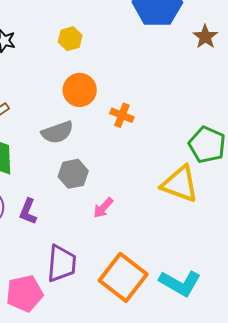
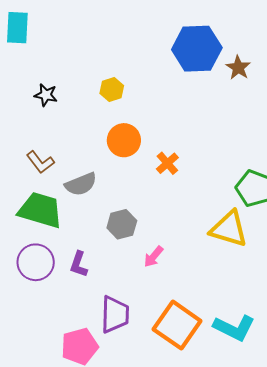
brown star: (205, 37) -> (238, 68), moved
orange cross: (122, 115) -> (167, 163), turned 30
gray semicircle: (57, 132) -> (81, 184), moved

